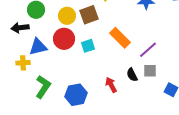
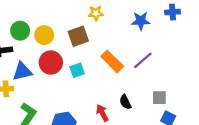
yellow circle: (67, 16) -> (44, 35), moved
purple line: (148, 50) -> (143, 60), moved
gray square: (150, 71) -> (159, 98), moved

